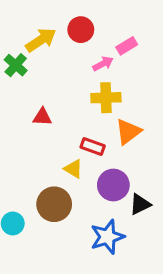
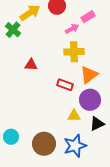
yellow triangle: (73, 169) -> (74, 116), moved, turned -32
purple circle: (113, 185) -> (90, 100), moved
brown circle: (54, 204) -> (44, 144), moved

